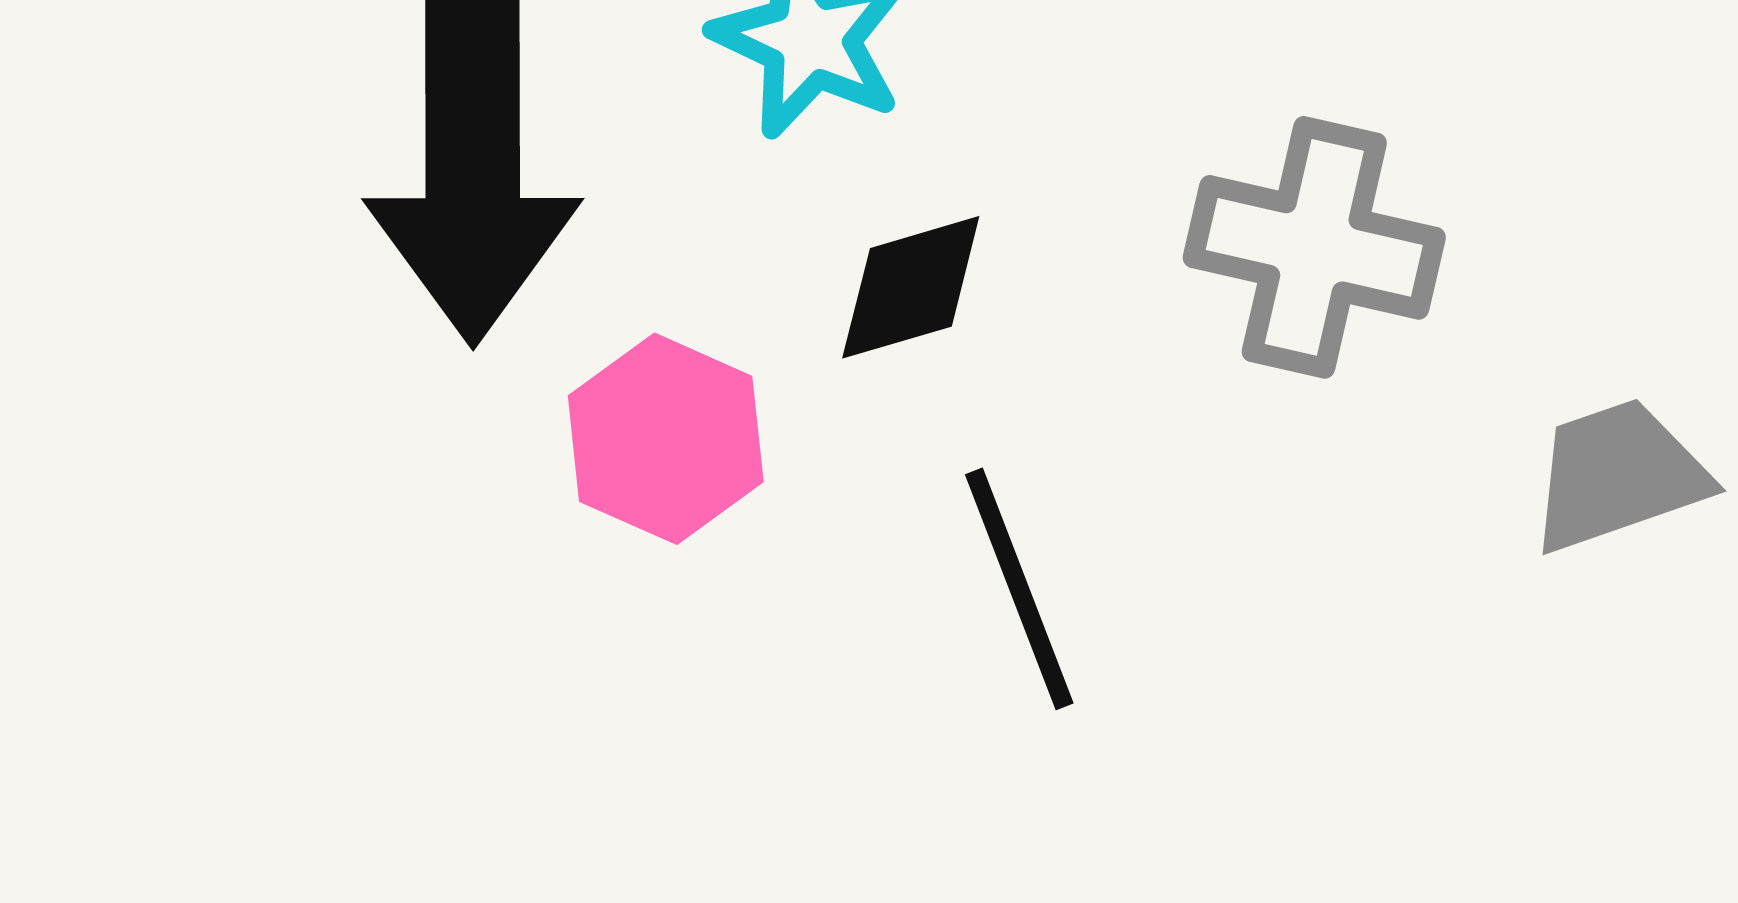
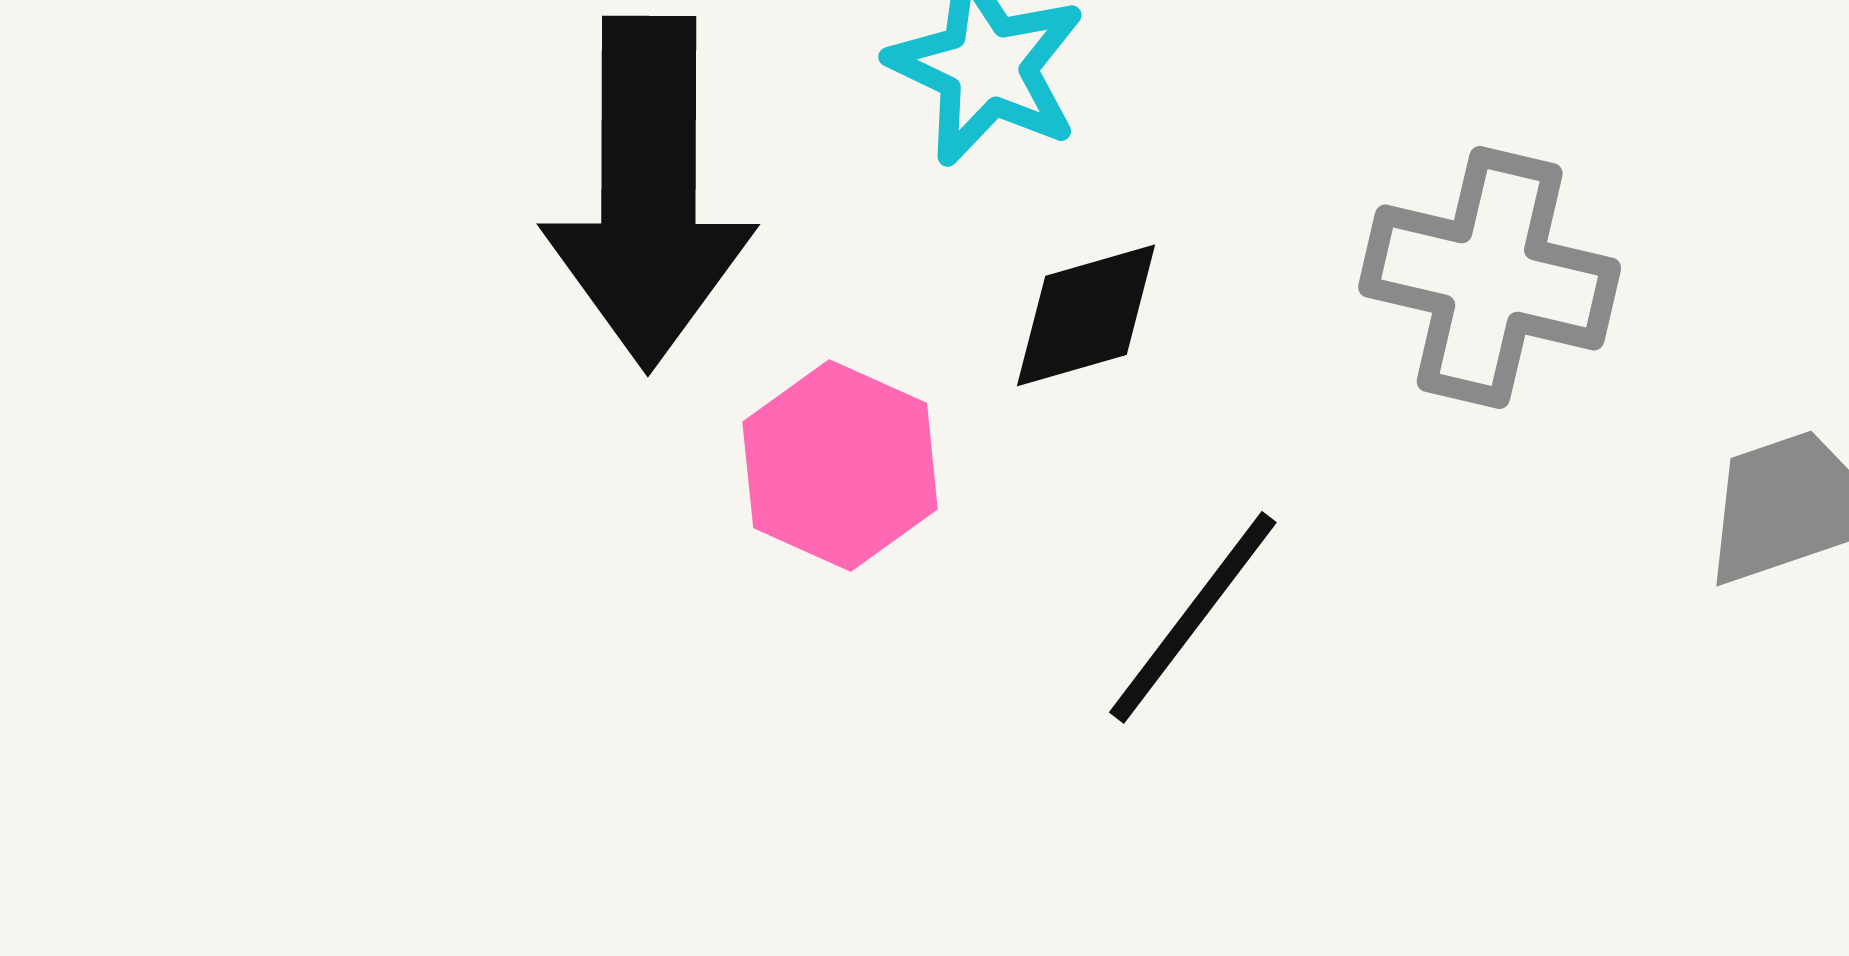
black line: (1019, 589) -> (1193, 617), turned 58

